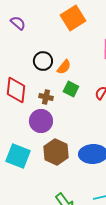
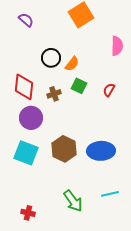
brown cross: (46, 97) -> (54, 94), turned -32
purple circle: (41, 121) -> (31, 118), moved

